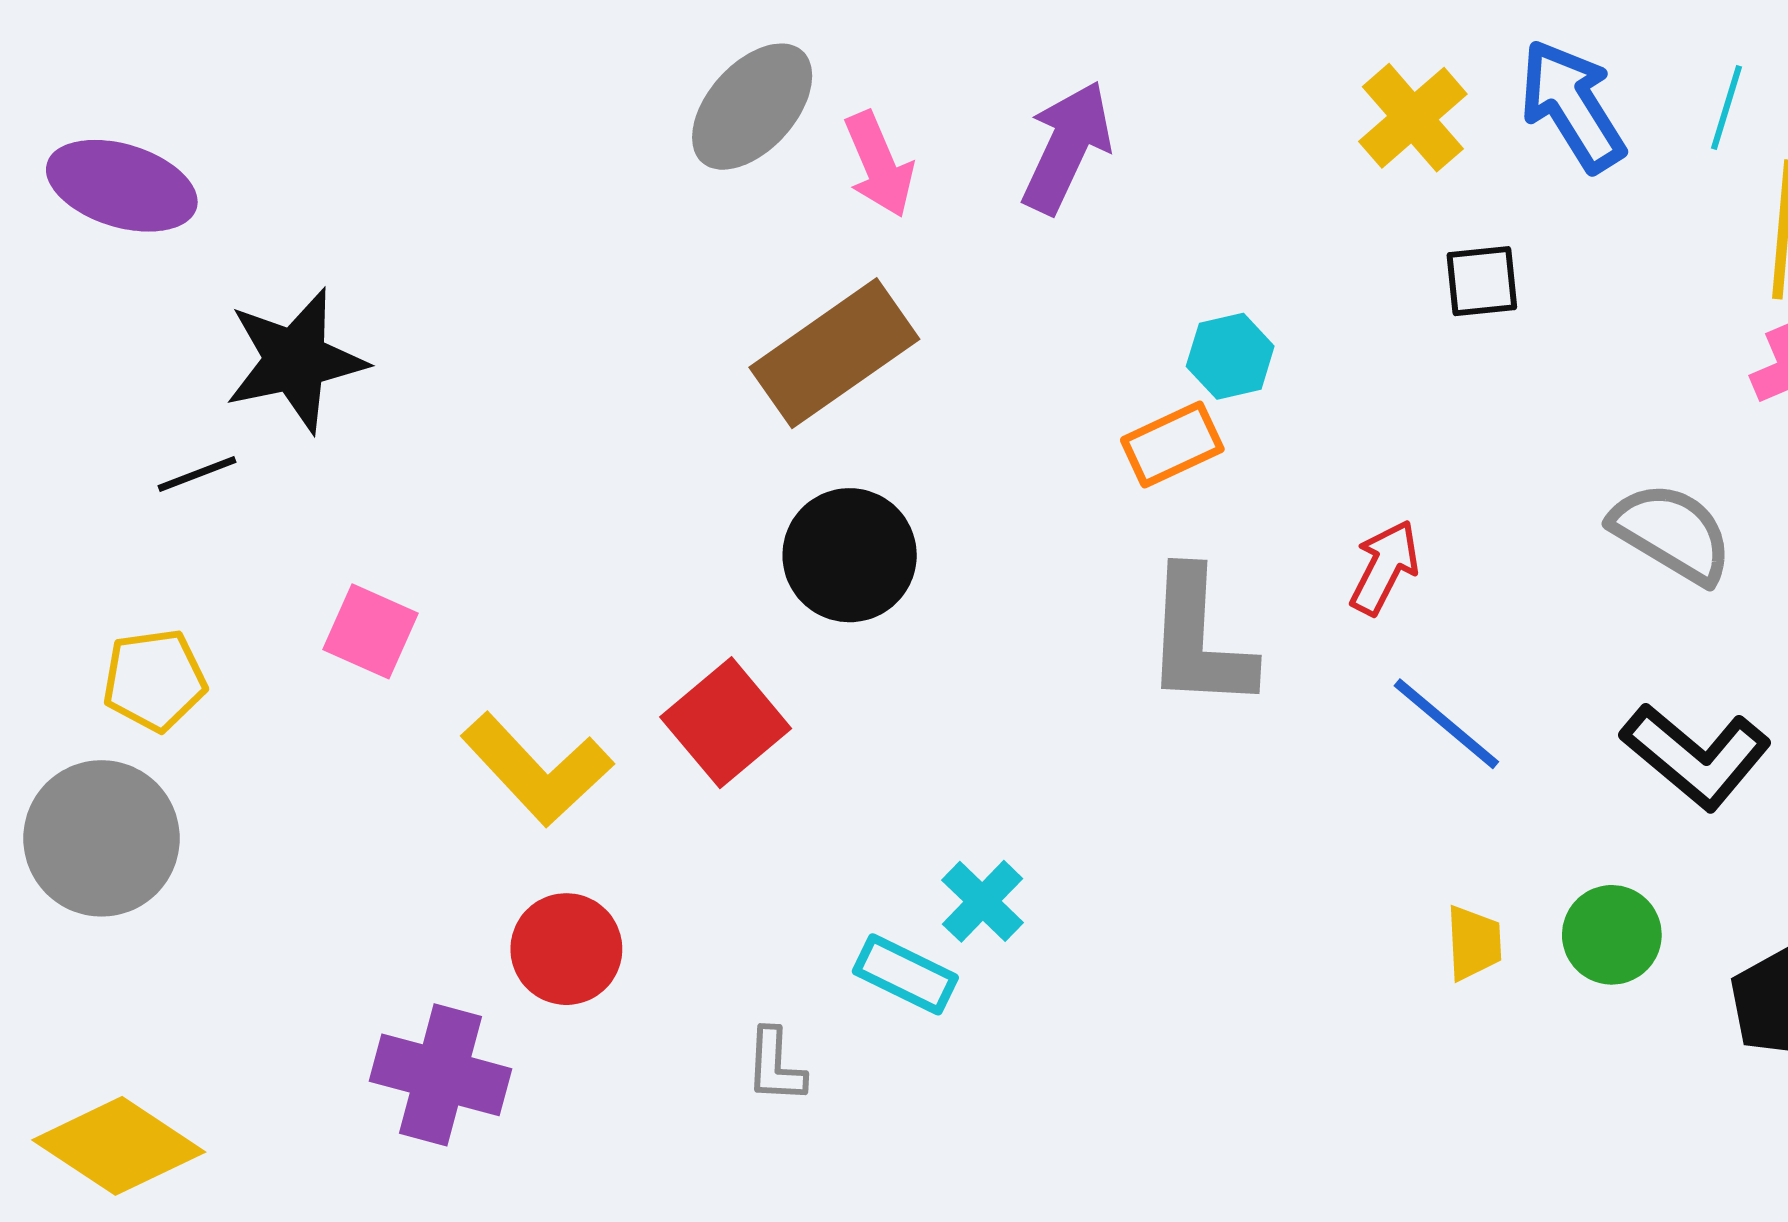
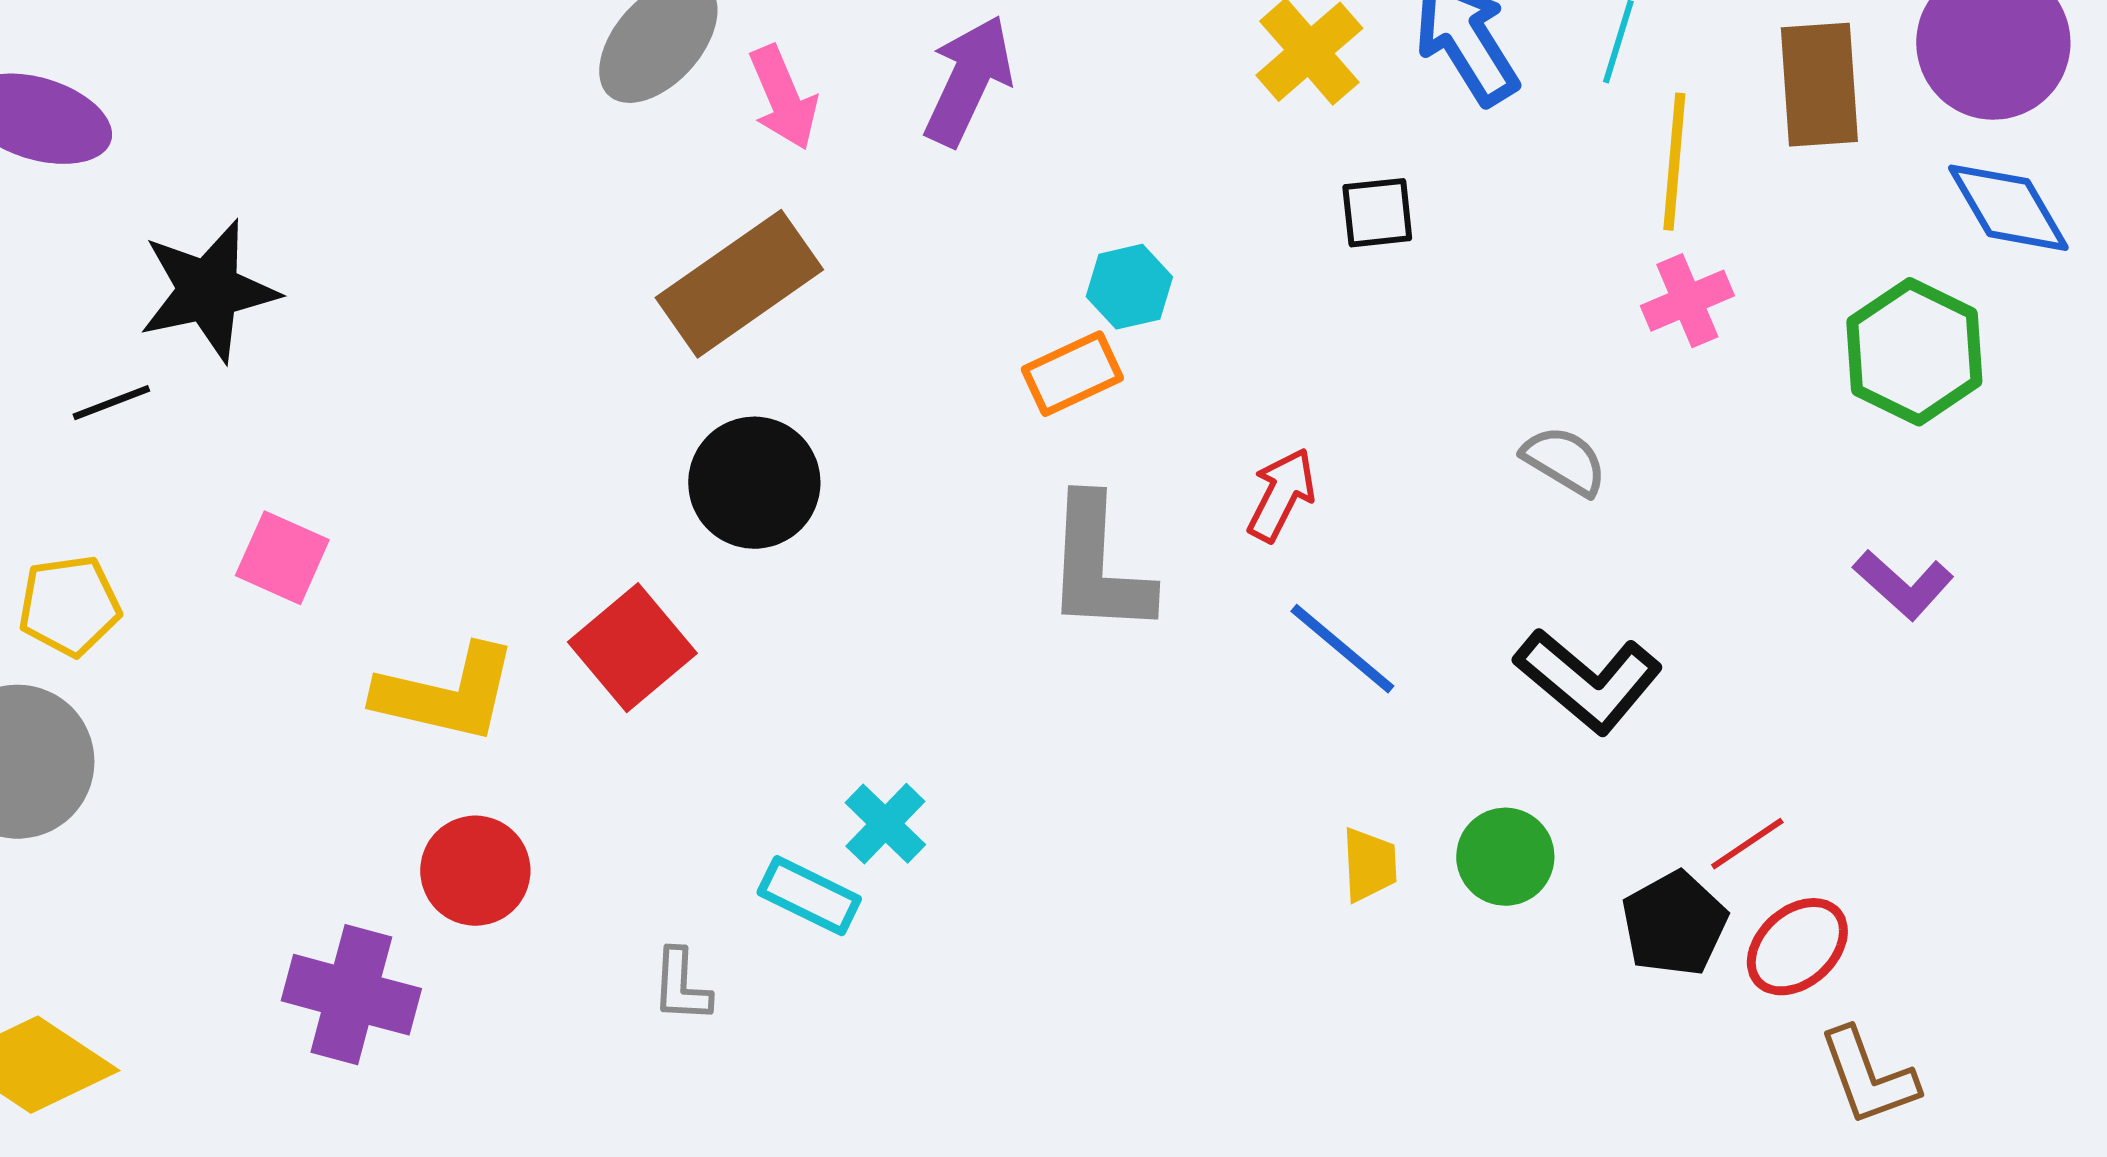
gray semicircle: (1672, 533) -> (1564, 461), size x0.7
yellow L-shape: (537, 769) -> (446, 694), turned -34

